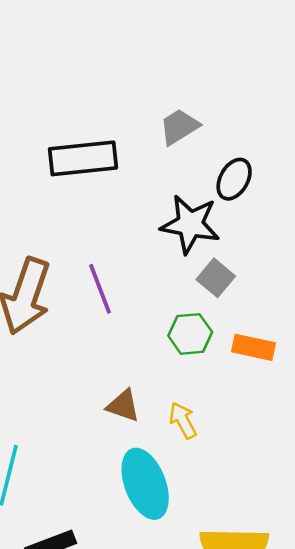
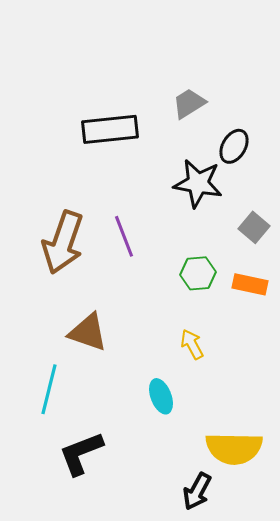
gray square: (216, 278) -> (254, 227), moved
brown triangle: (123, 406) -> (88, 332), moved, size x1.4
cyan ellipse: (145, 484) -> (161, 396), size x0.6

